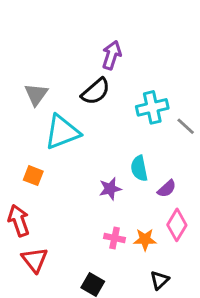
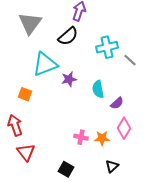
gray triangle: (36, 94) -> (30, 23), moved, size x1.4
purple star: (110, 189) -> (69, 79), moved

